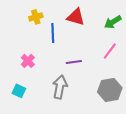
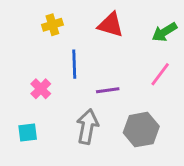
blue line: (53, 33) -> (74, 64), moved
gray hexagon: (110, 90) -> (141, 130), moved
cyan square: (19, 91) -> (28, 132), turned -32

